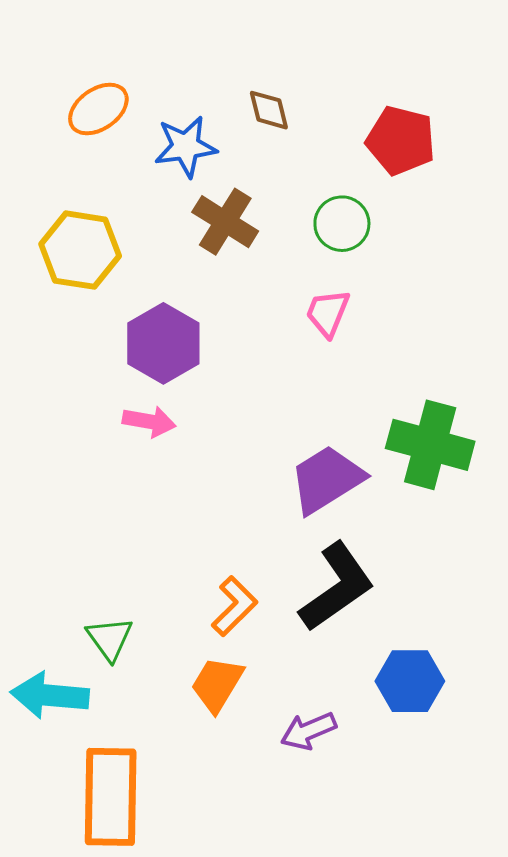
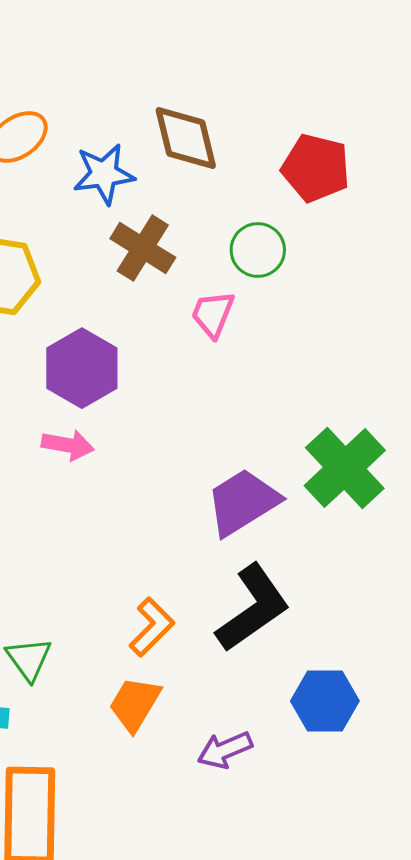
brown diamond: (269, 110) -> (186, 138), size x1.6
pink trapezoid: (328, 313) -> (213, 314), moved
green cross: (430, 445) -> (345, 468), turned 32

